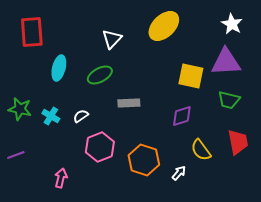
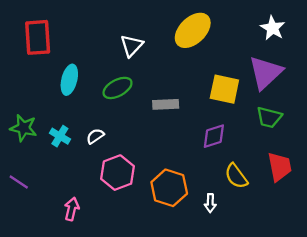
purple triangle: (226, 62) -> (266, 73), turned -40
gray rectangle: (129, 103) -> (166, 104), moved
purple line: (16, 155) -> (19, 182), turned 54
white arrow: (179, 173) -> (210, 203), turned 140

